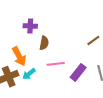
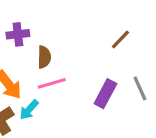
pink line: (56, 64) -> (52, 83), moved

